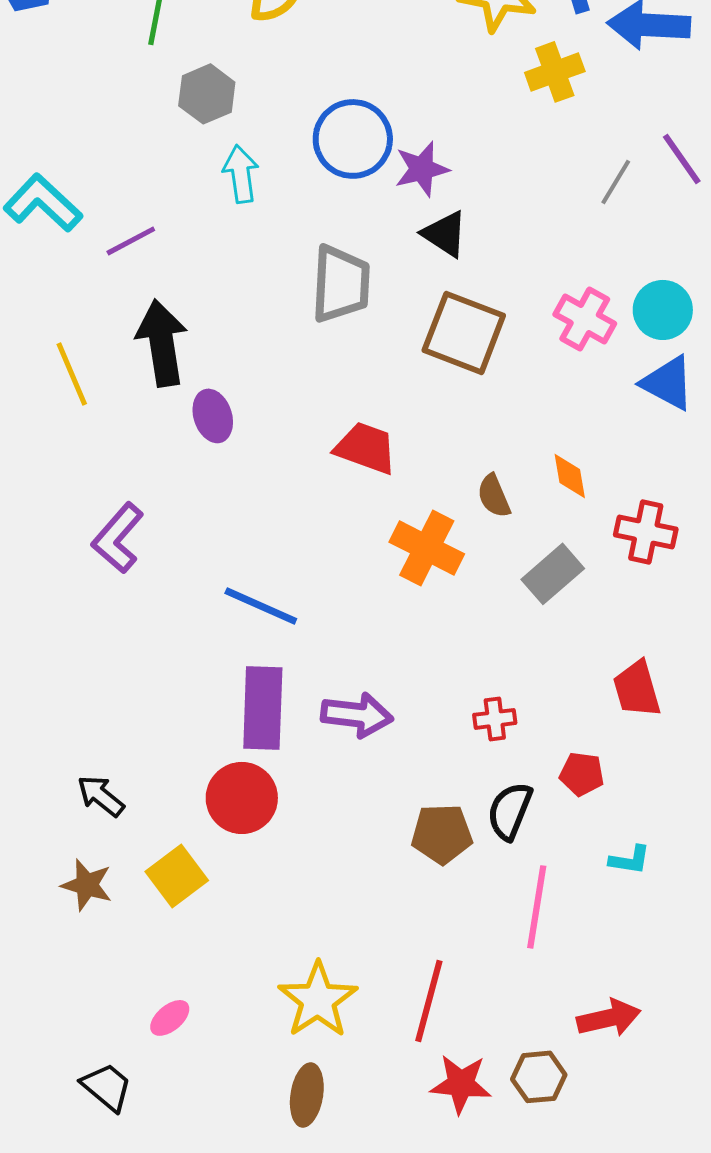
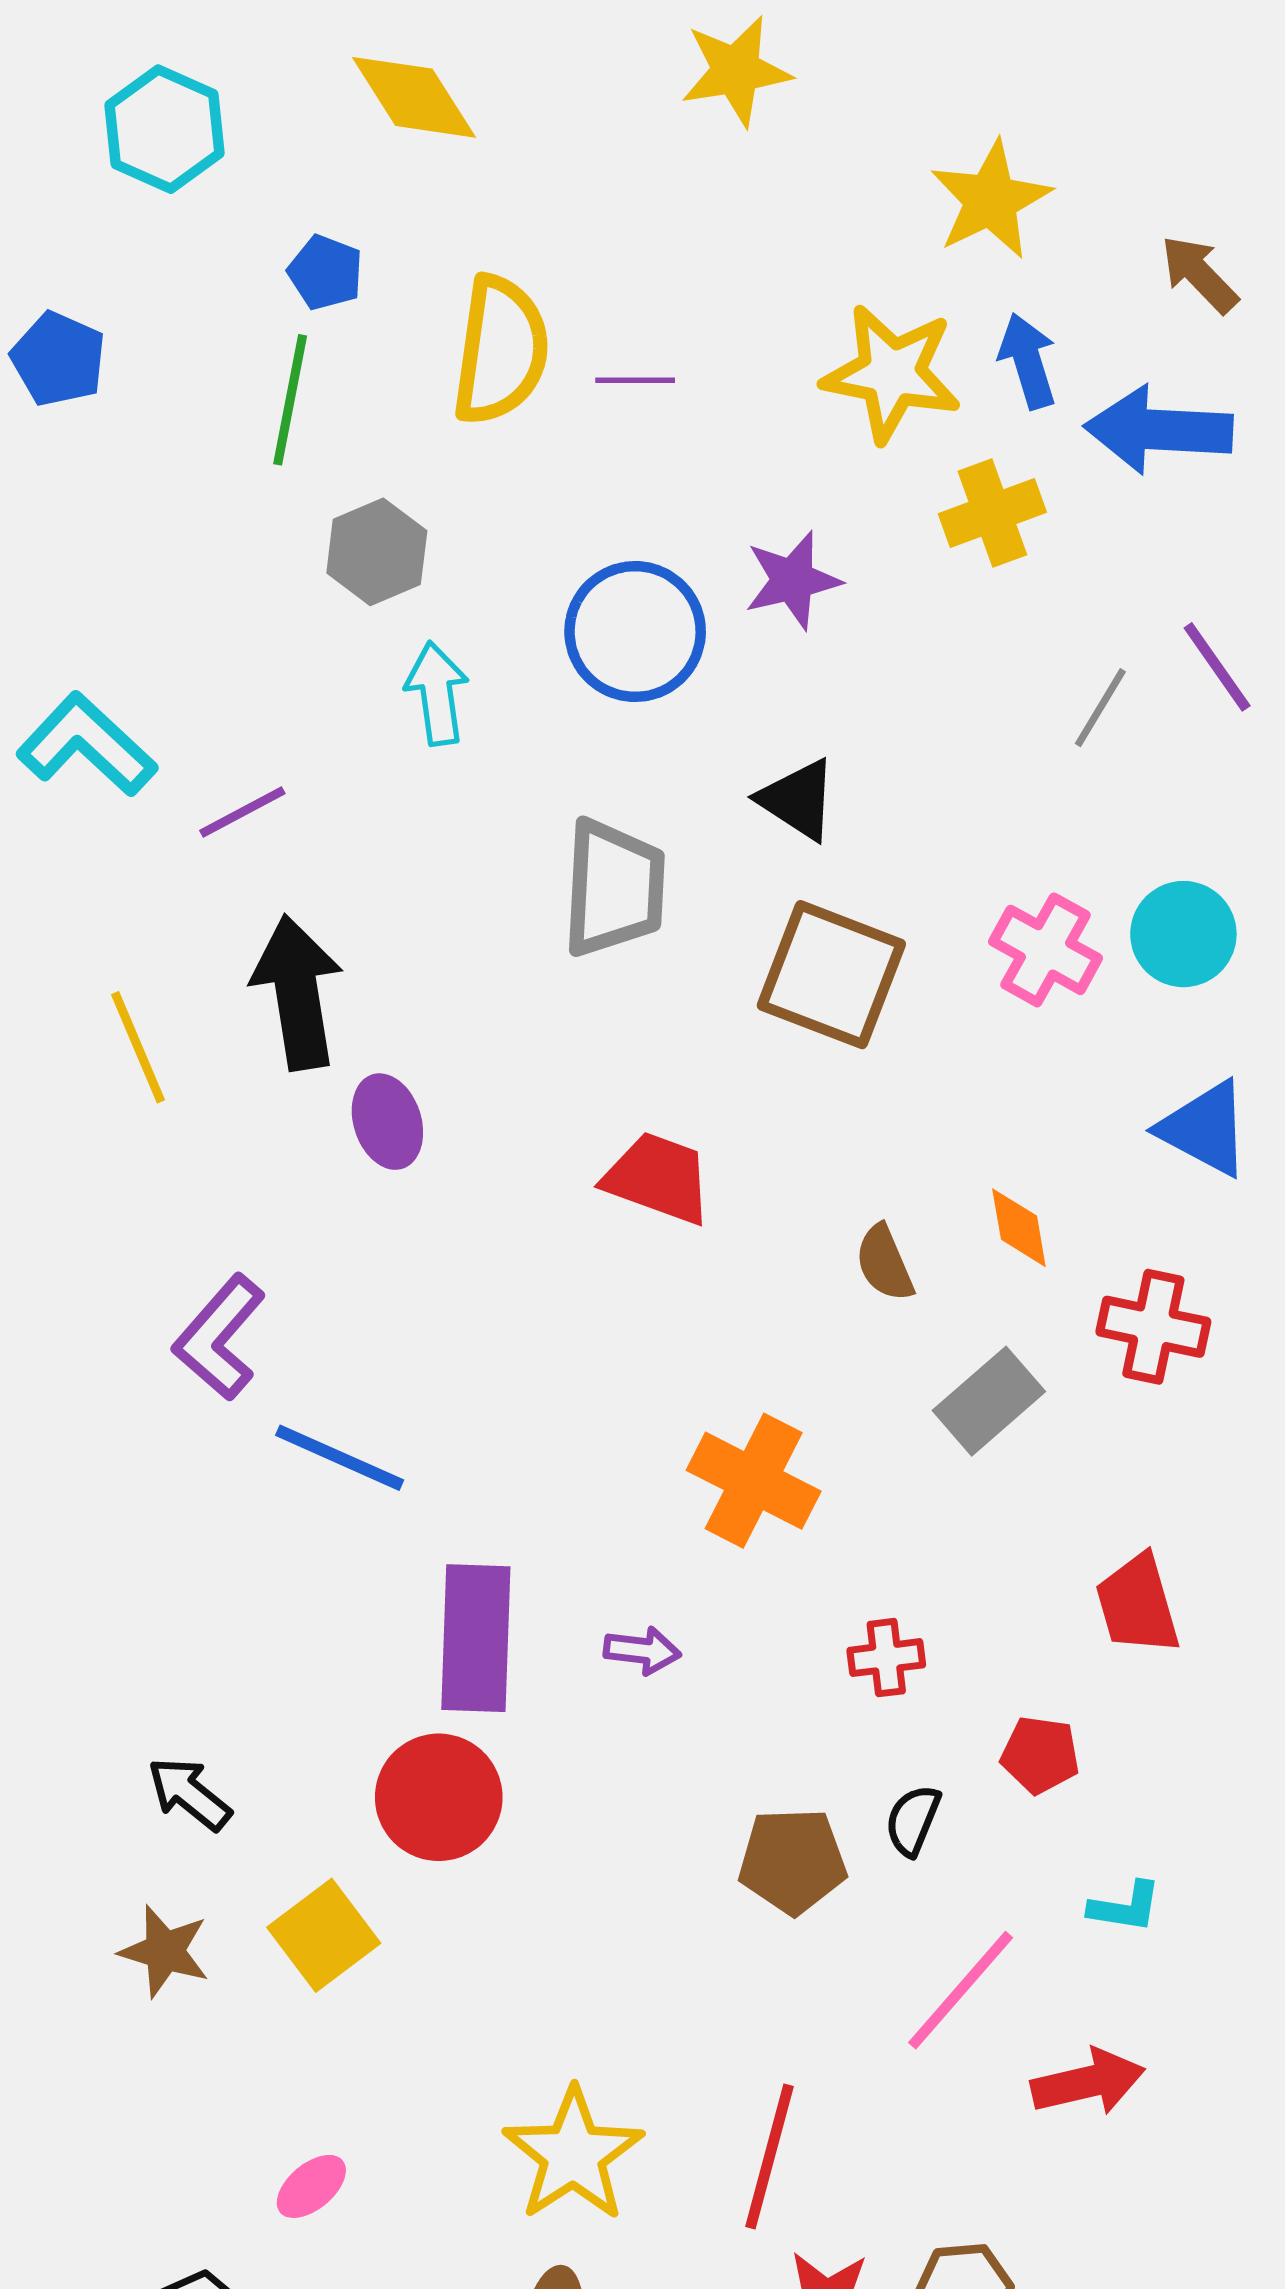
purple star: (422, 169) -> (793, 580), moved
blue triangle: (668, 383) -> (1205, 1129), moved
orange cross: (427, 548) -> (754, 1481), moved
blue line: (261, 606) -> (340, 1458), moved
purple arrow: (357, 715) -> (642, 1650), size x0.6
black semicircle: (510, 811) -> (913, 1820), size x0.7
pink line: (537, 907) -> (961, 1990), turned 32
red arrow: (609, 1018) -> (1088, 2082), moved

